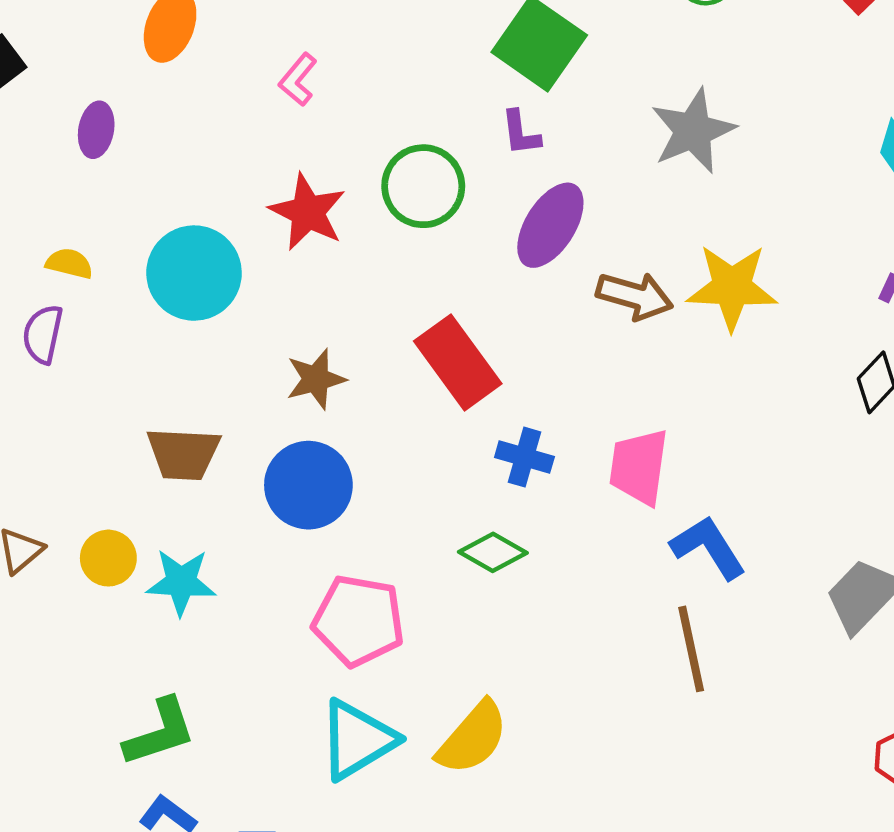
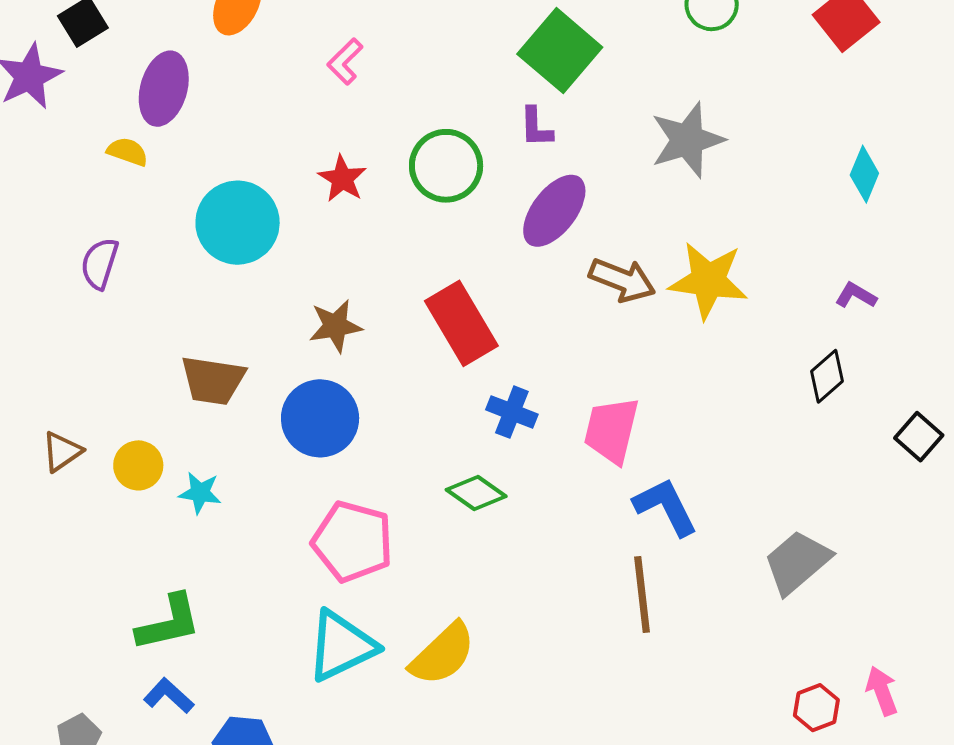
purple ellipse: (96, 130) -> (164, 89), size x1.5
red star: (308, 212) -> (342, 179), size x0.7
yellow semicircle: (69, 263) -> (127, 152), moved
cyan star: (181, 582) -> (200, 493), size x0.7

